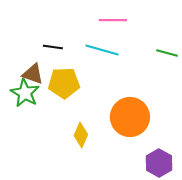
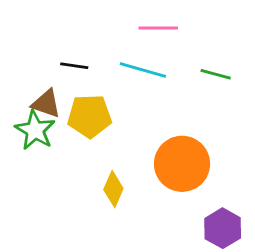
green line: (167, 53) -> (216, 74), moved

